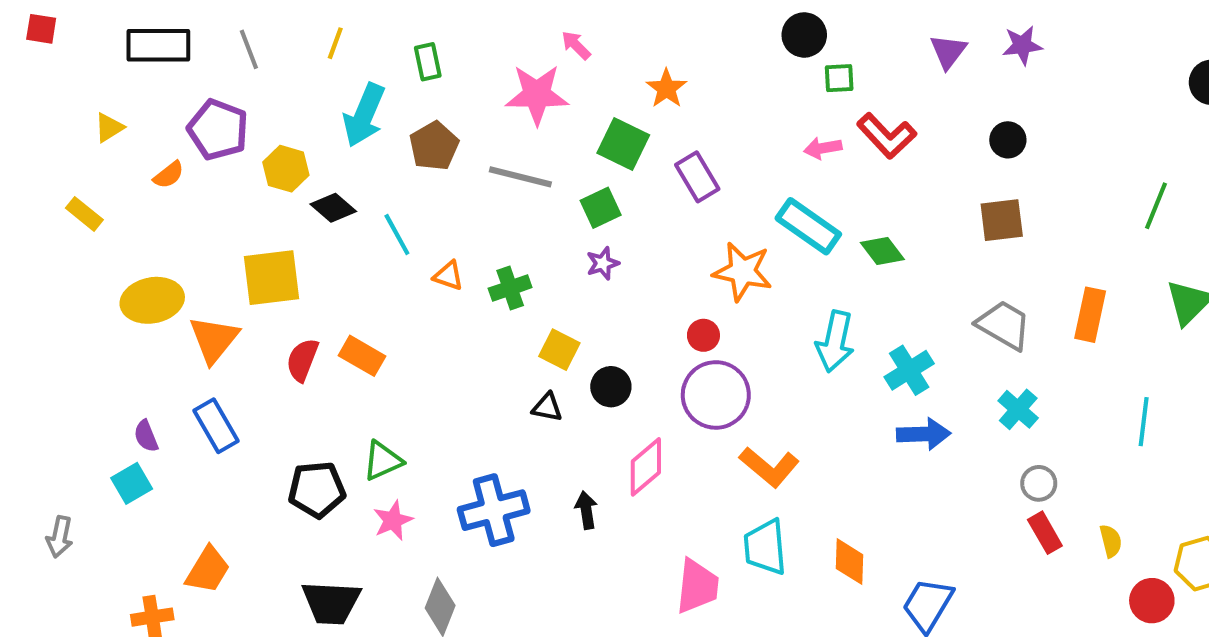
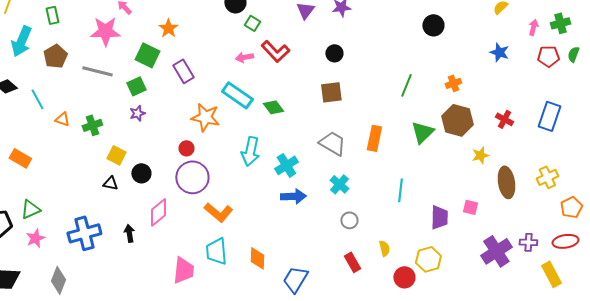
green square: (839, 78) -> (252, 23), turned 35
red rectangle: (1045, 533) -> (352, 262), moved

